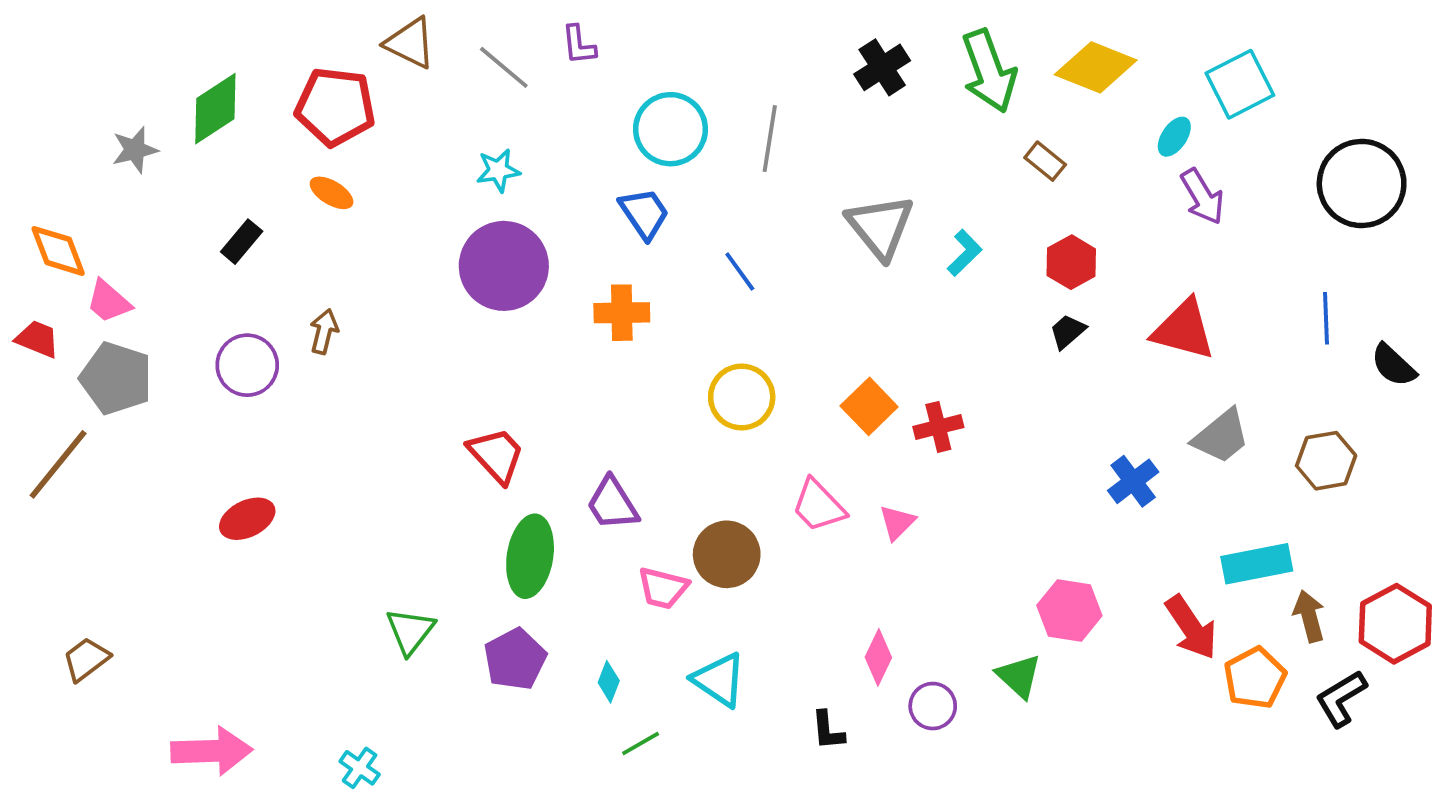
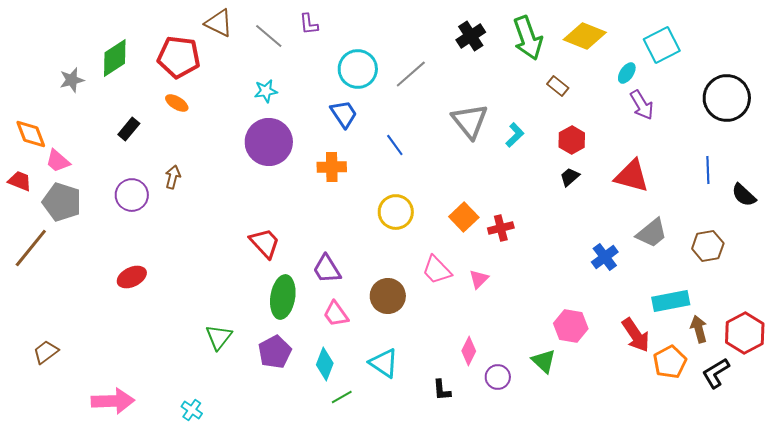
gray line: (770, 139) -> (411, 74), turned 40
pink trapezoid: (663, 588) -> (336, 314), moved, turned 40
cyan diamond: (609, 682) -> (325, 364), size x1.5

